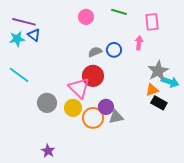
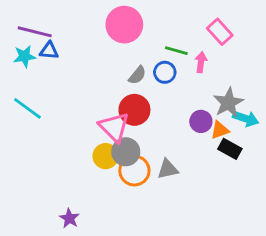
green line: (119, 12) -> (176, 51), moved
pink circle: (86, 17) -> (124, 25), size x1.6
pink rectangle: (152, 22) -> (220, 32), turned -36
blue triangle: (34, 35) -> (49, 51), turned -32
gray semicircle: (95, 52) -> (137, 75), turned 152
gray circle: (47, 103) -> (126, 152), moved
purple circle: (106, 107) -> (201, 121), moved

